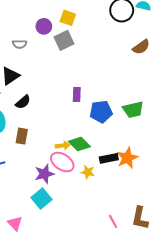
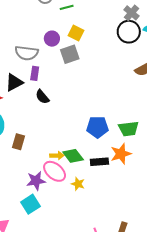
gray semicircle: (20, 44) -> (27, 53), size x1.6
purple rectangle: (77, 94) -> (35, 73), moved
black semicircle: (23, 102) -> (42, 97), moved, turned 84
black rectangle: (109, 158) -> (99, 162), moved
orange star: (127, 158) -> (121, 154), moved

